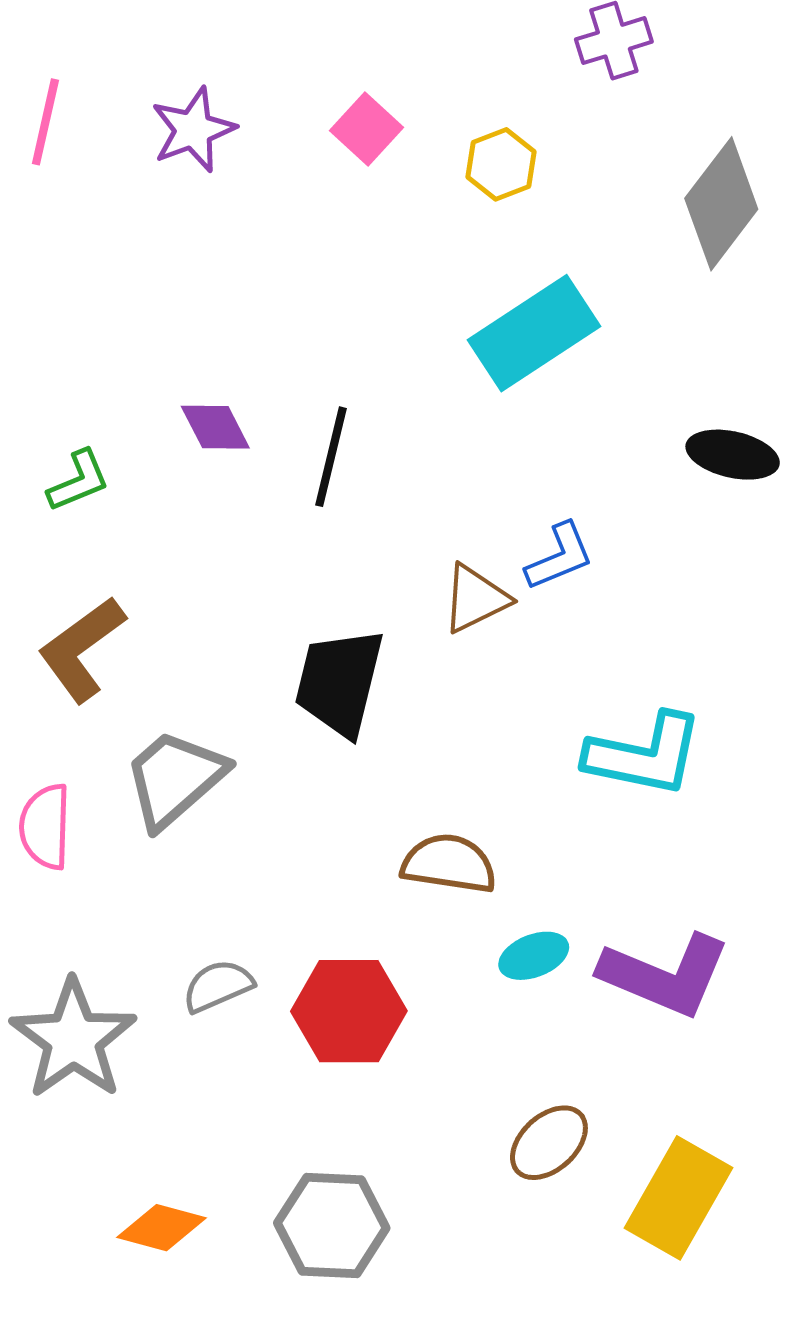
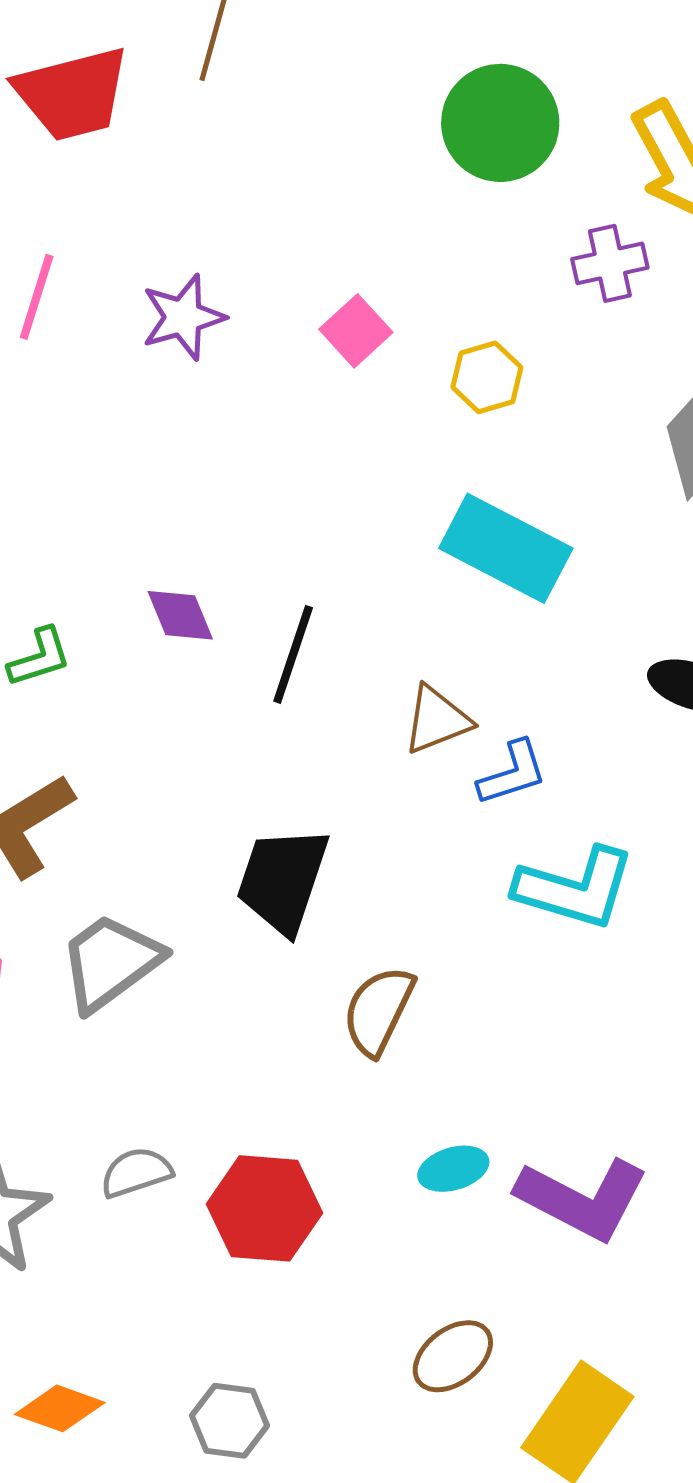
cyan rectangle: (534, 333) -> (506, 548), turned 56
brown triangle: (475, 599) -> (437, 720), moved
cyan L-shape: (644, 755) -> (575, 888), moved
brown semicircle: (449, 864) -> (378, 1011), moved, turned -78
gray hexagon: (332, 1226) -> (230, 1421), size x0.7

